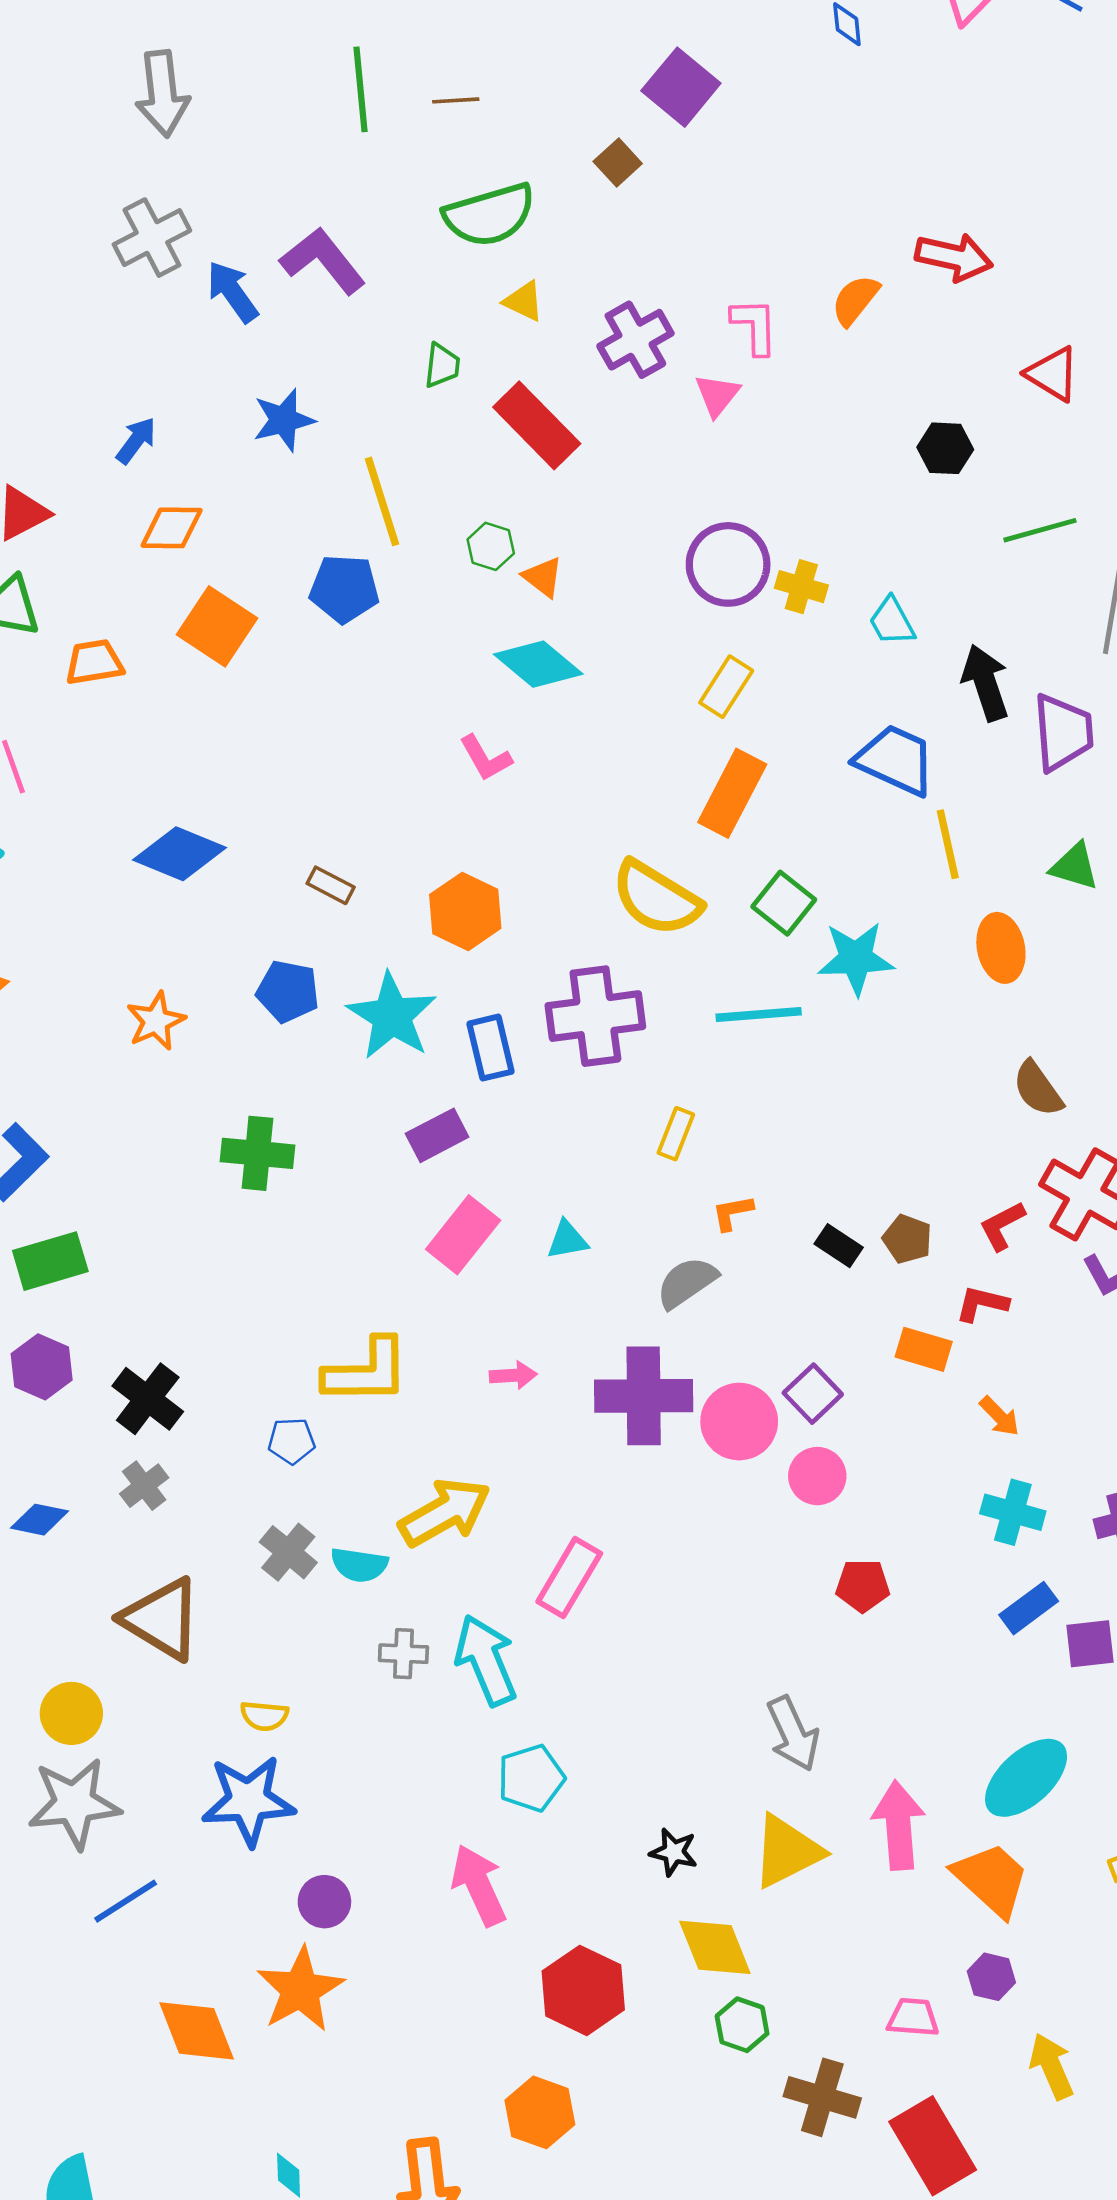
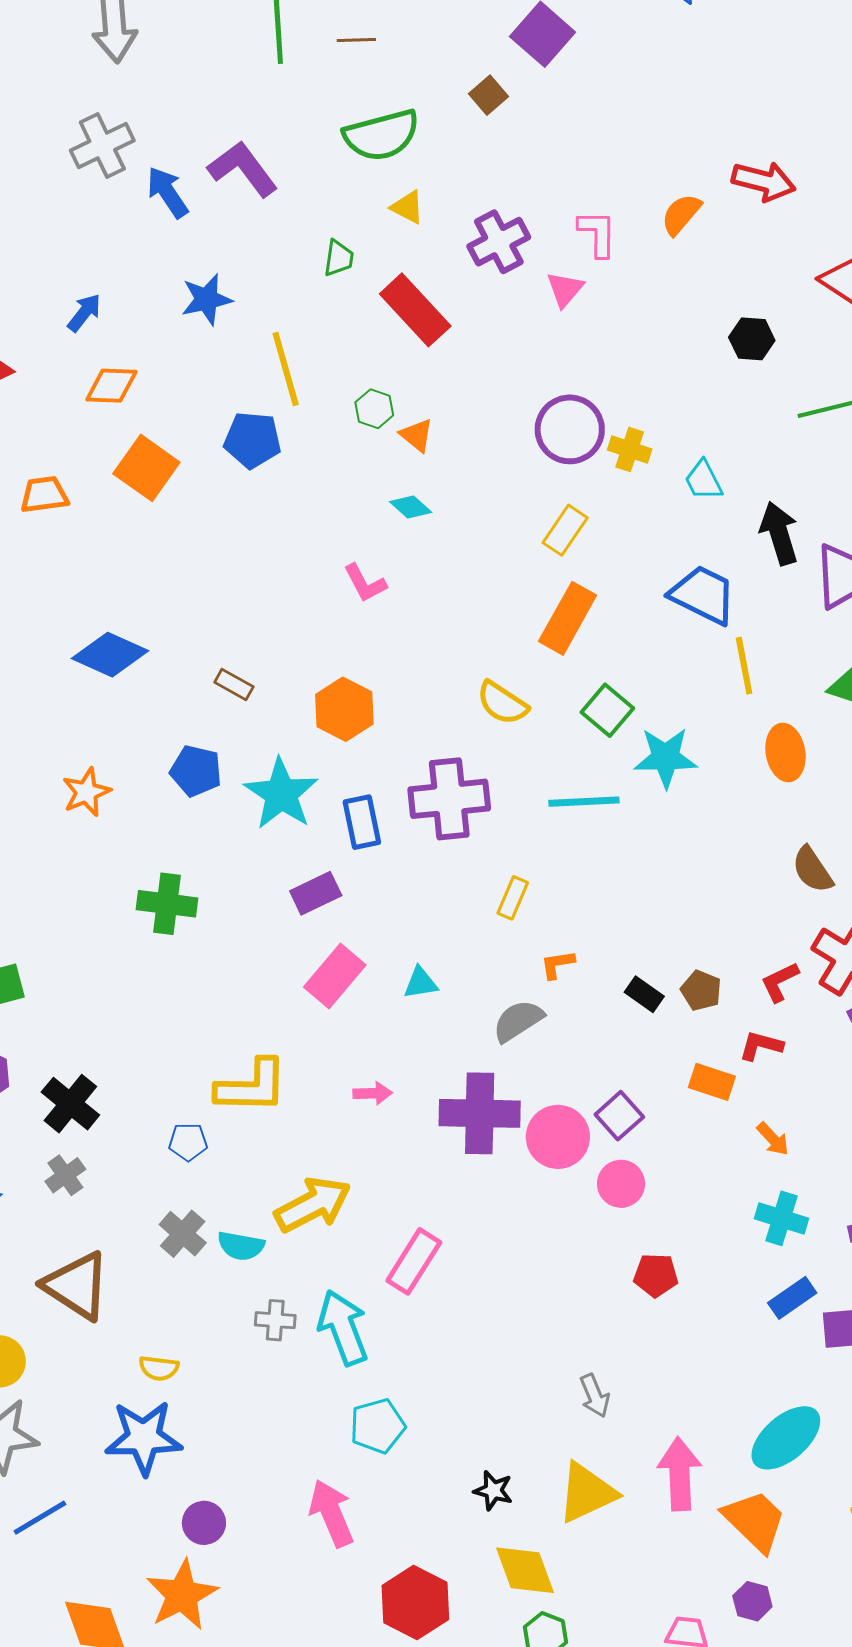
cyan diamond: (538, 664) -> (411, 507), size x0.6
yellow semicircle: (656, 898) -> (502, 703), size x0.7
gray arrow: (793, 1734) -> (595, 1396), size x0.7

